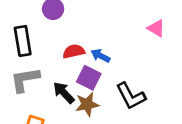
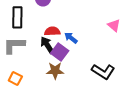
black arrow: (64, 93) -> (47, 45), moved
black L-shape: (131, 96) -> (103, 72), moved, turned -40

